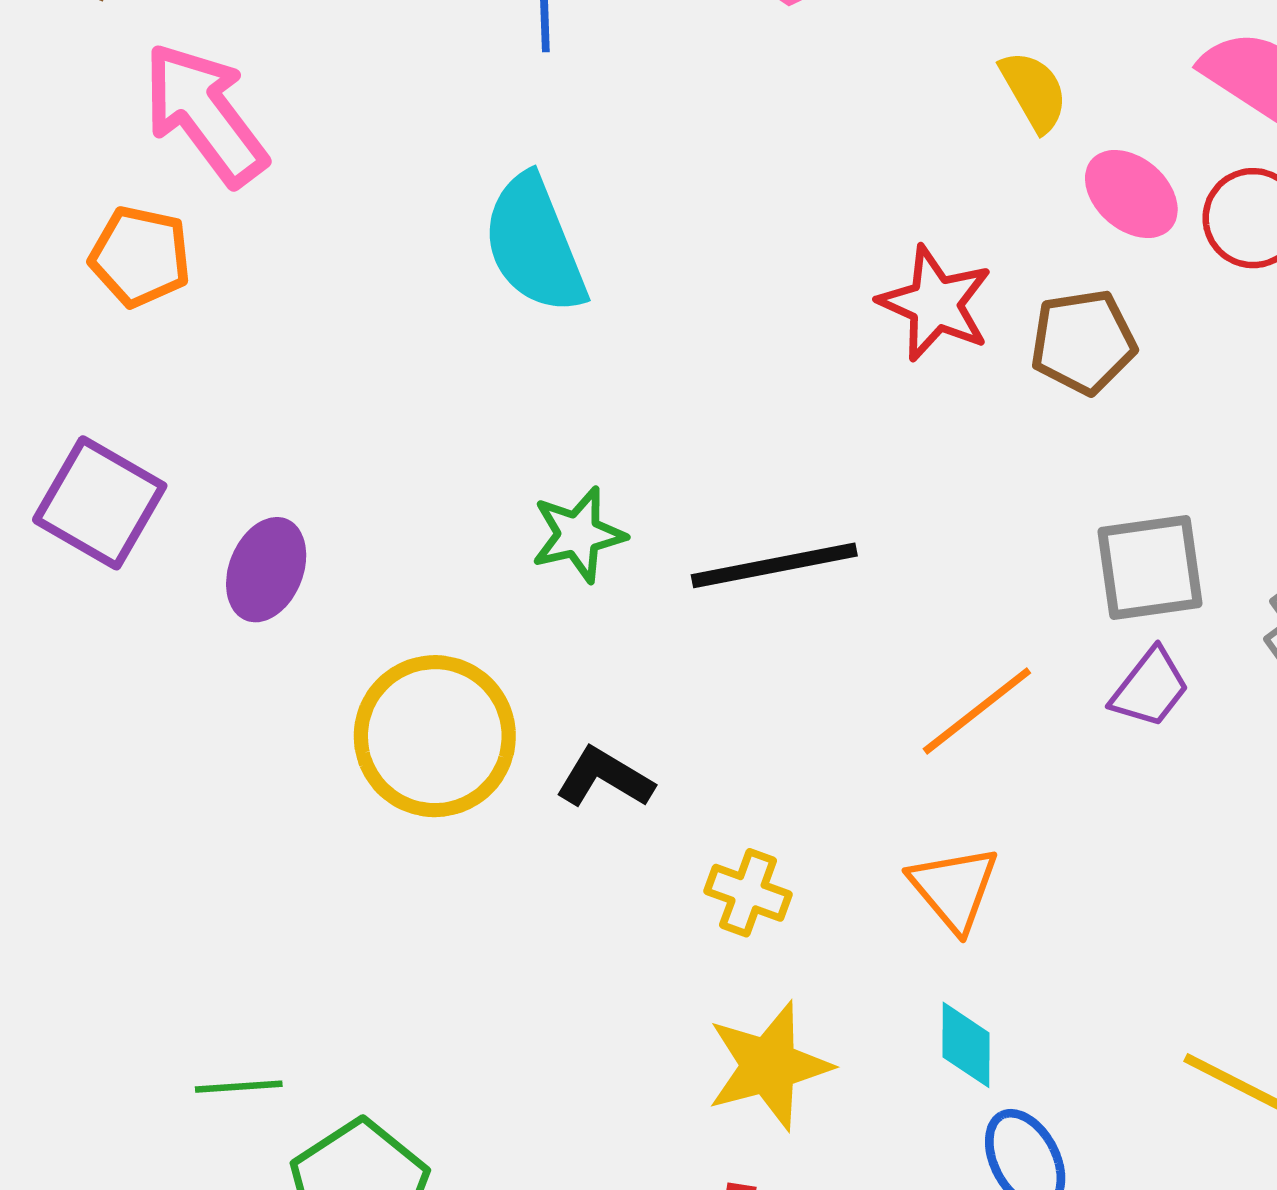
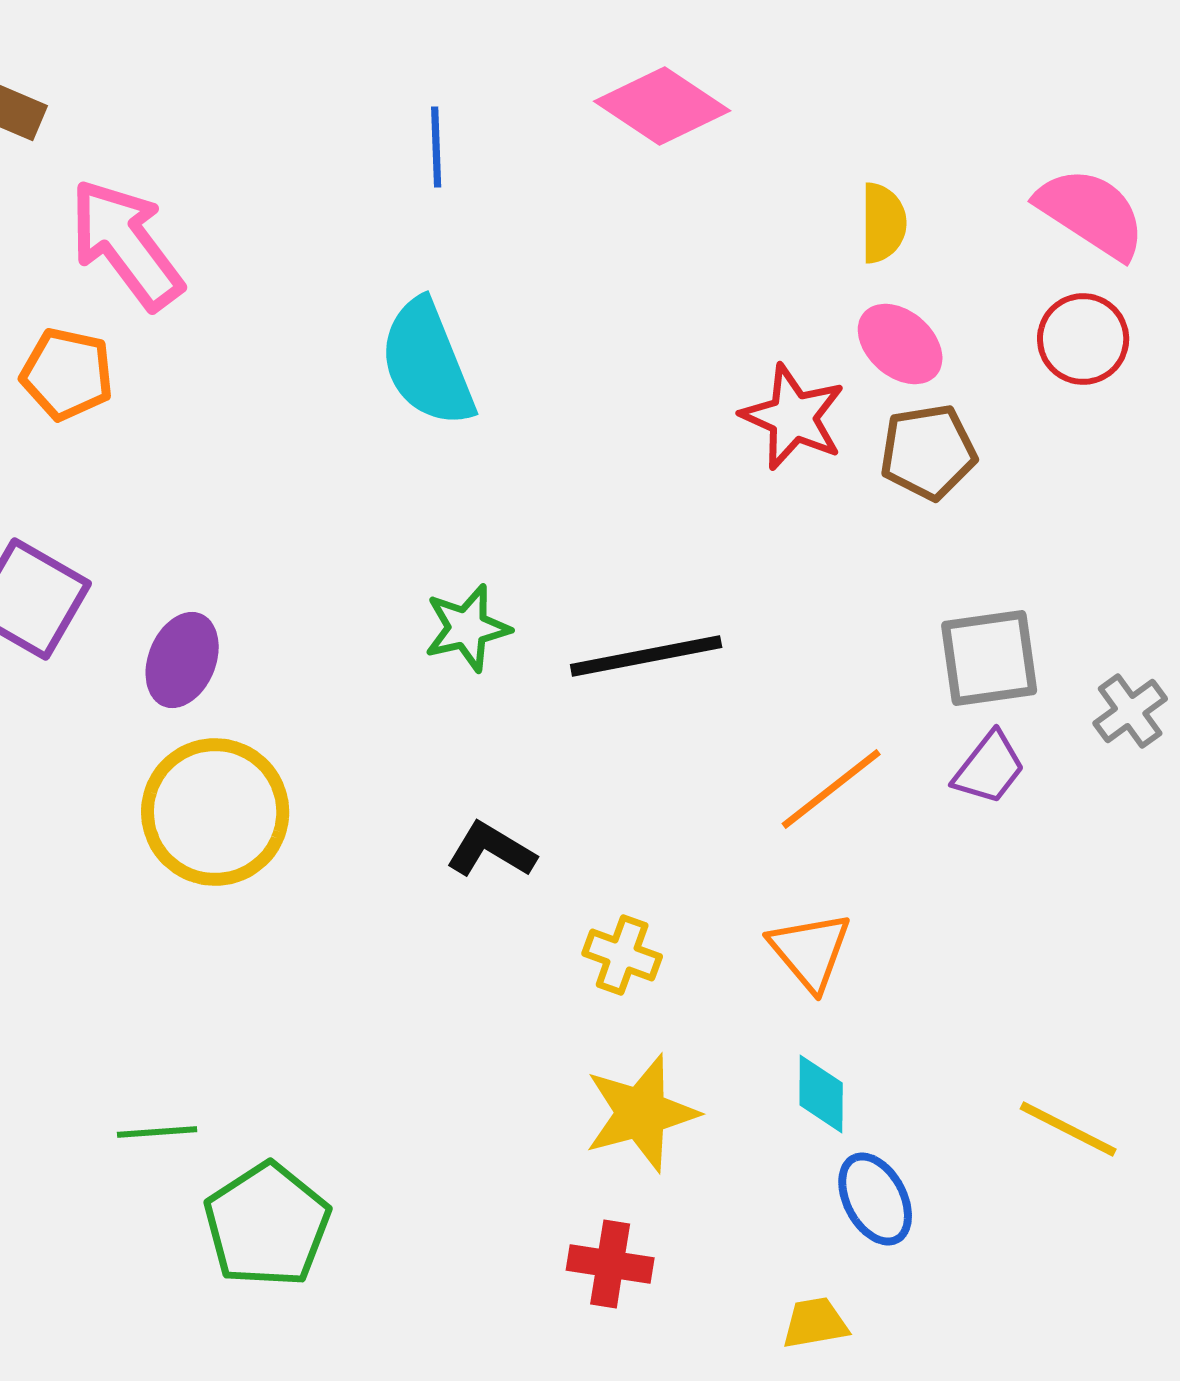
yellow semicircle: (1034, 91) -> (883, 223), turned 30
pink ellipse: (1131, 194) -> (900, 344), moved
yellow circle: (435, 736) -> (215, 812), moved

